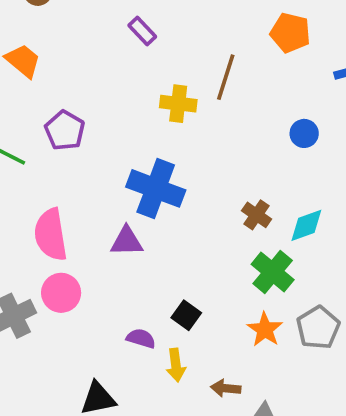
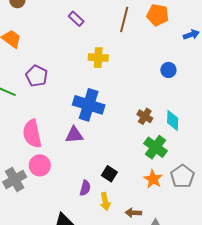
brown line: (226, 77) -> (124, 19), moved
cyan diamond: (306, 225) -> (173, 120), turned -65
purple semicircle: (141, 338) -> (85, 188), turned 91

